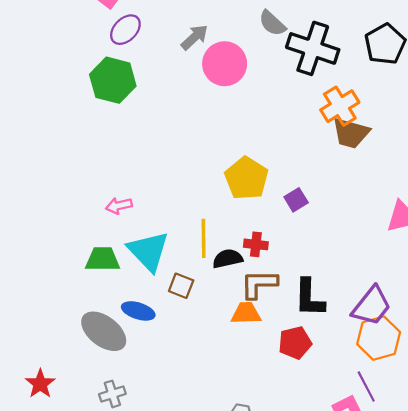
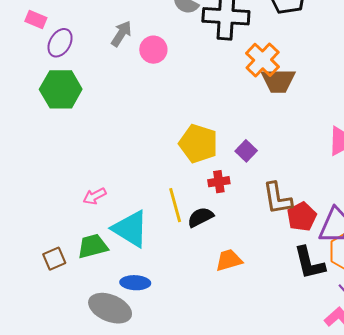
pink circle: (225, 64) -> (153, 50), size x0.7
red cross: (256, 244) -> (219, 182), moved
brown L-shape: (259, 284) -> (277, 198), moved, turned -84
brown square: (181, 286) -> (54, 259), moved, turned -30
black L-shape: (309, 298) -> (309, 263), moved
red pentagon: (295, 343) -> (302, 217), moved

